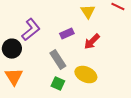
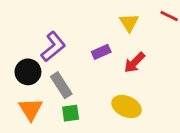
gray rectangle: (58, 60) -> (61, 85), moved
green square: (58, 84) -> (71, 113), moved, turned -32

